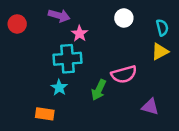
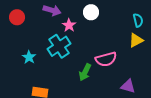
white circle: (124, 18) -> (91, 12), moved
cyan cross: (68, 59) -> (59, 46), turned -30
cyan star: (59, 88) -> (29, 57), moved

